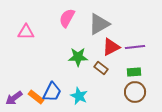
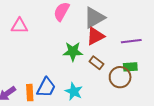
red triangle: (111, 47) -> (95, 36), moved
brown circle: (135, 92) -> (120, 77), moved
orange rectangle: (36, 97) -> (30, 93), turned 49

